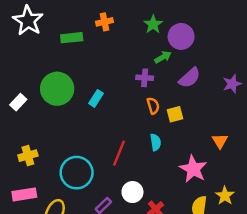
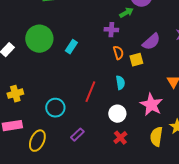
purple semicircle: (190, 78) -> (151, 42), moved
cyan circle: (77, 173) -> (55, 108), size x0.7
white circle: (132, 192) -> (117, 114), moved

